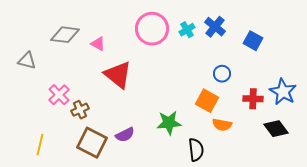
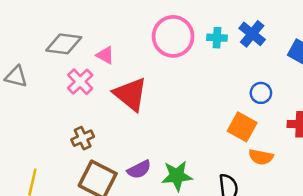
cyan cross: (187, 30) -> (217, 38), turned 35
pink cross: (59, 95) -> (80, 82), moved
green star: (169, 123) -> (177, 176), moved

